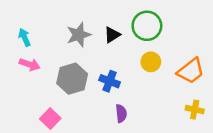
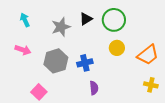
black triangle: (112, 35) -> (86, 19), moved
cyan arrow: (24, 37) -> (25, 20), moved
blue cross: (110, 81) -> (85, 63), turned -35

